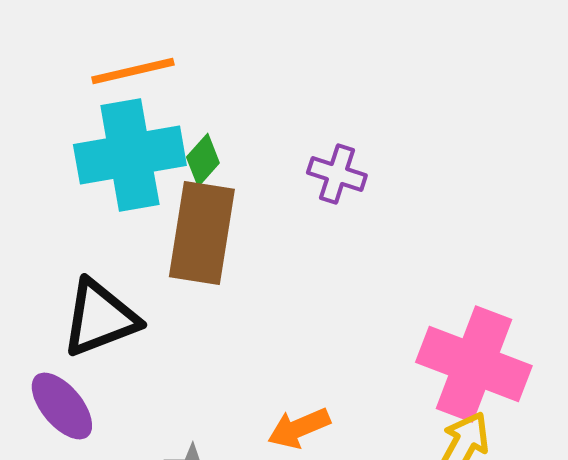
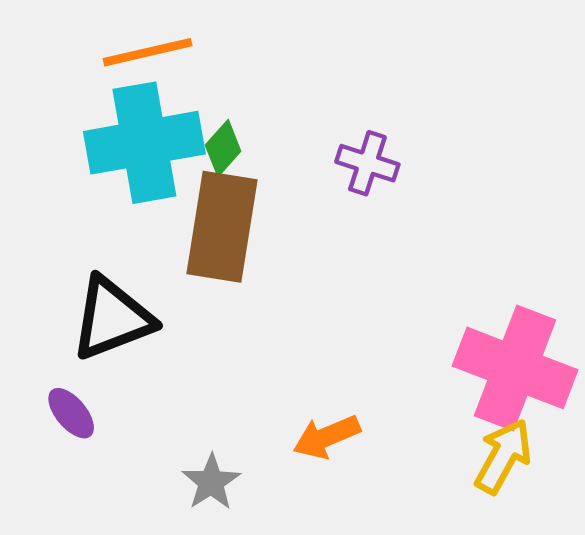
purple ellipse: (62, 406) -> (71, 413), size x0.7

